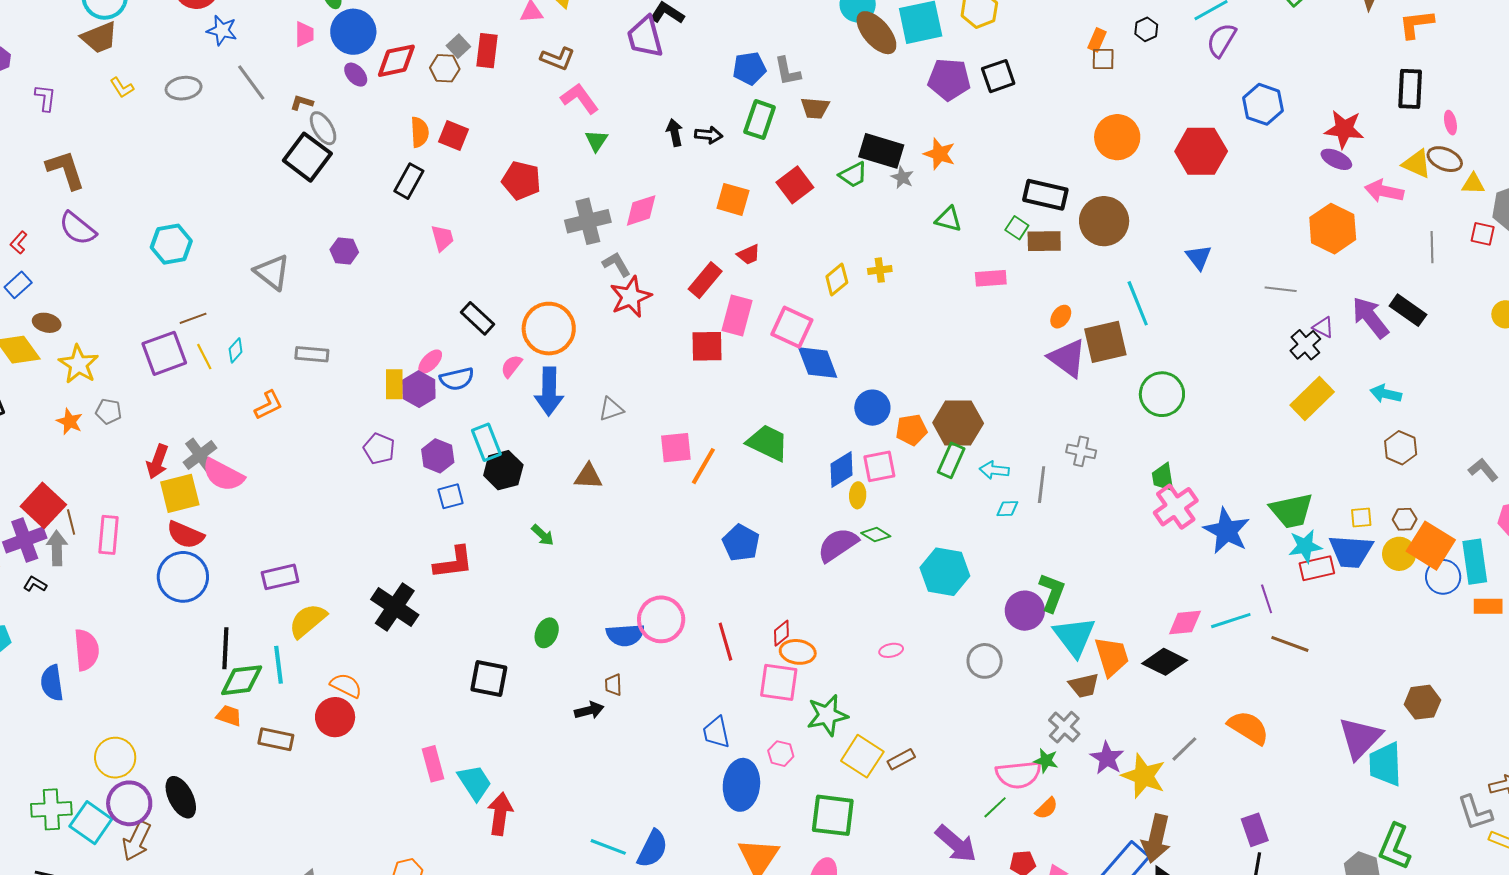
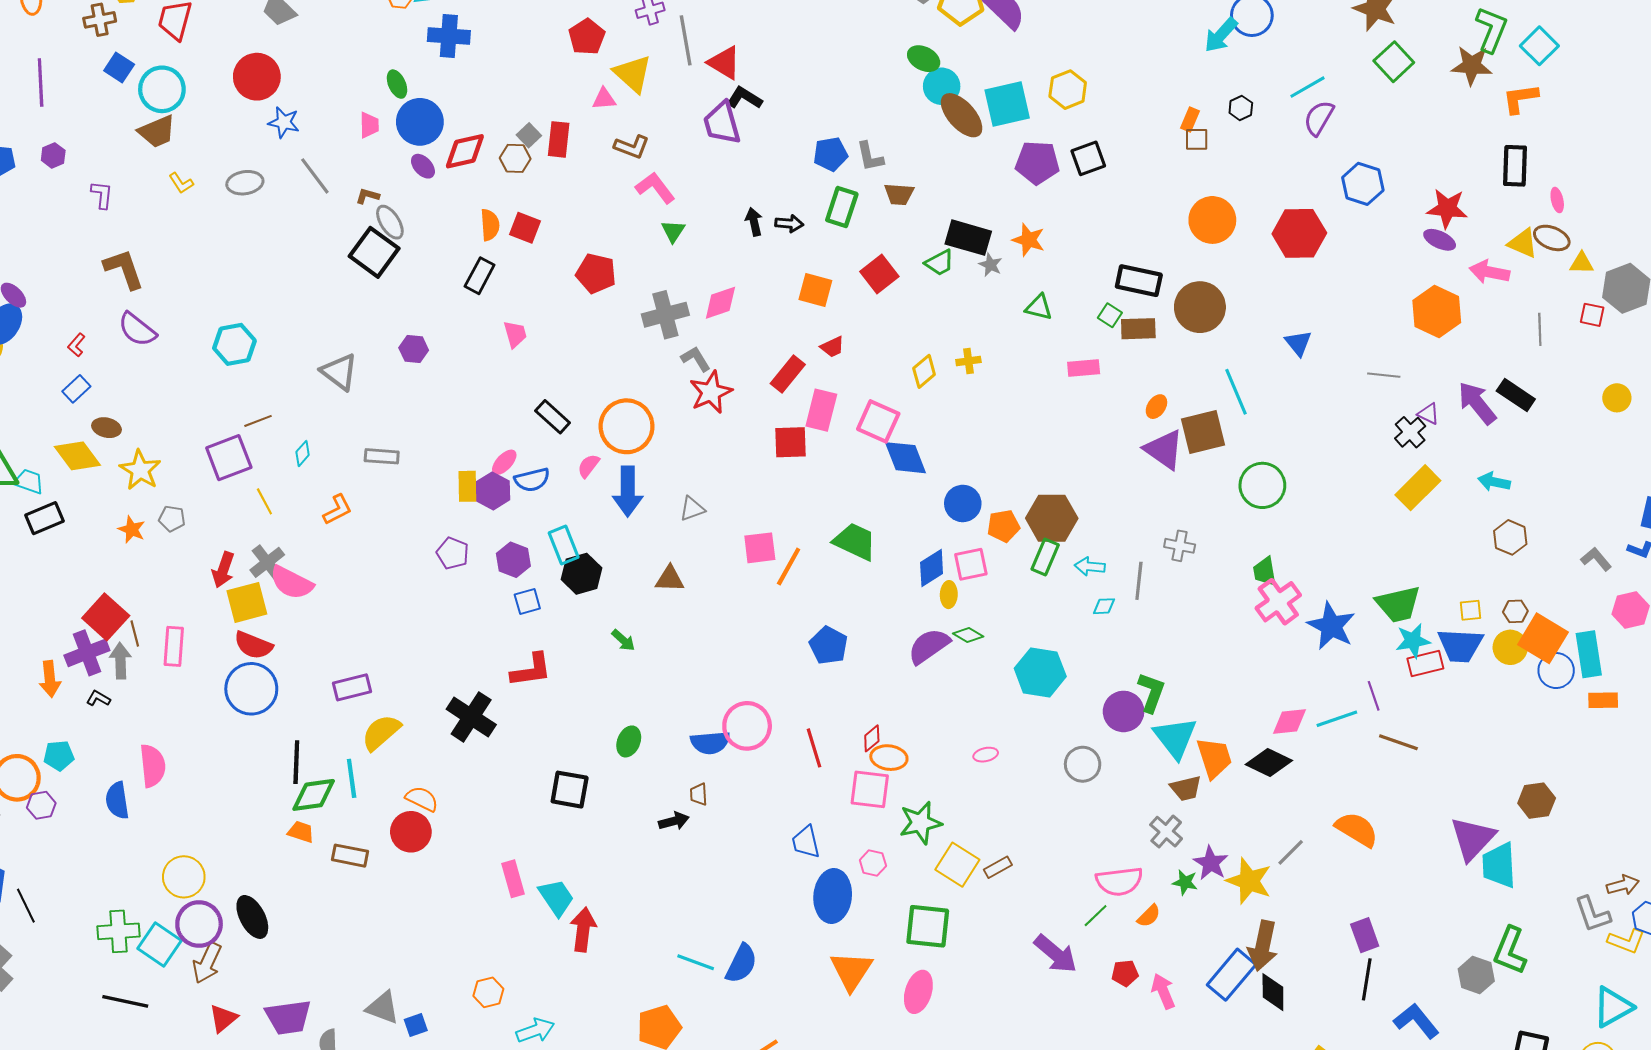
yellow line: (204, 357) -> (264, 501), moved
green star: (1046, 761) -> (1185, 882), moved

